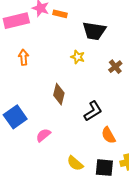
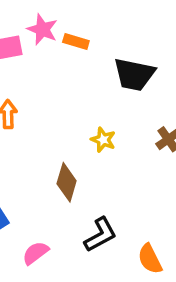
yellow star: (78, 57) -> (103, 140), moved
black L-shape: (93, 111) -> (100, 235), moved

